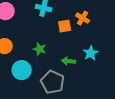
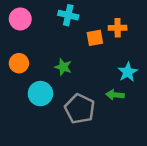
orange cross: (83, 18) -> (118, 28), turned -32
green arrow: (69, 61) -> (115, 95), moved

